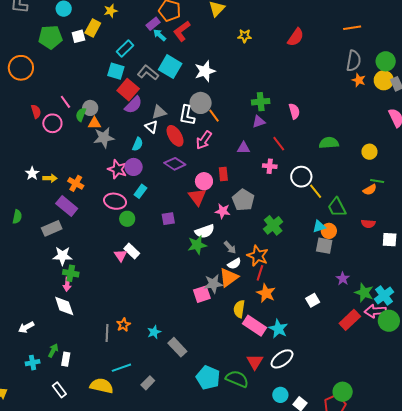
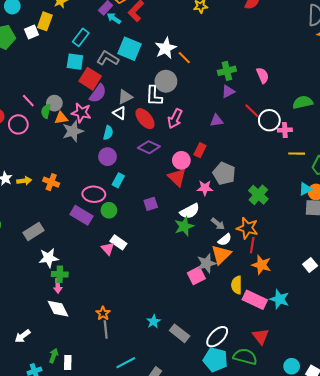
orange line: (214, 116) -> (184, 58), moved
pink cross: (270, 166) -> (285, 130), moved
pink star: (117, 169) -> (81, 113), moved
red rectangle: (223, 174) -> (200, 150), turned 40
white circle: (301, 177) -> (269, 120), moved
yellow line: (316, 191) -> (297, 154), turned -42
purple rectangle: (67, 206) -> (81, 215), moved
orange star: (123, 325) -> (103, 313), moved
white ellipse: (282, 359) -> (217, 337), moved

